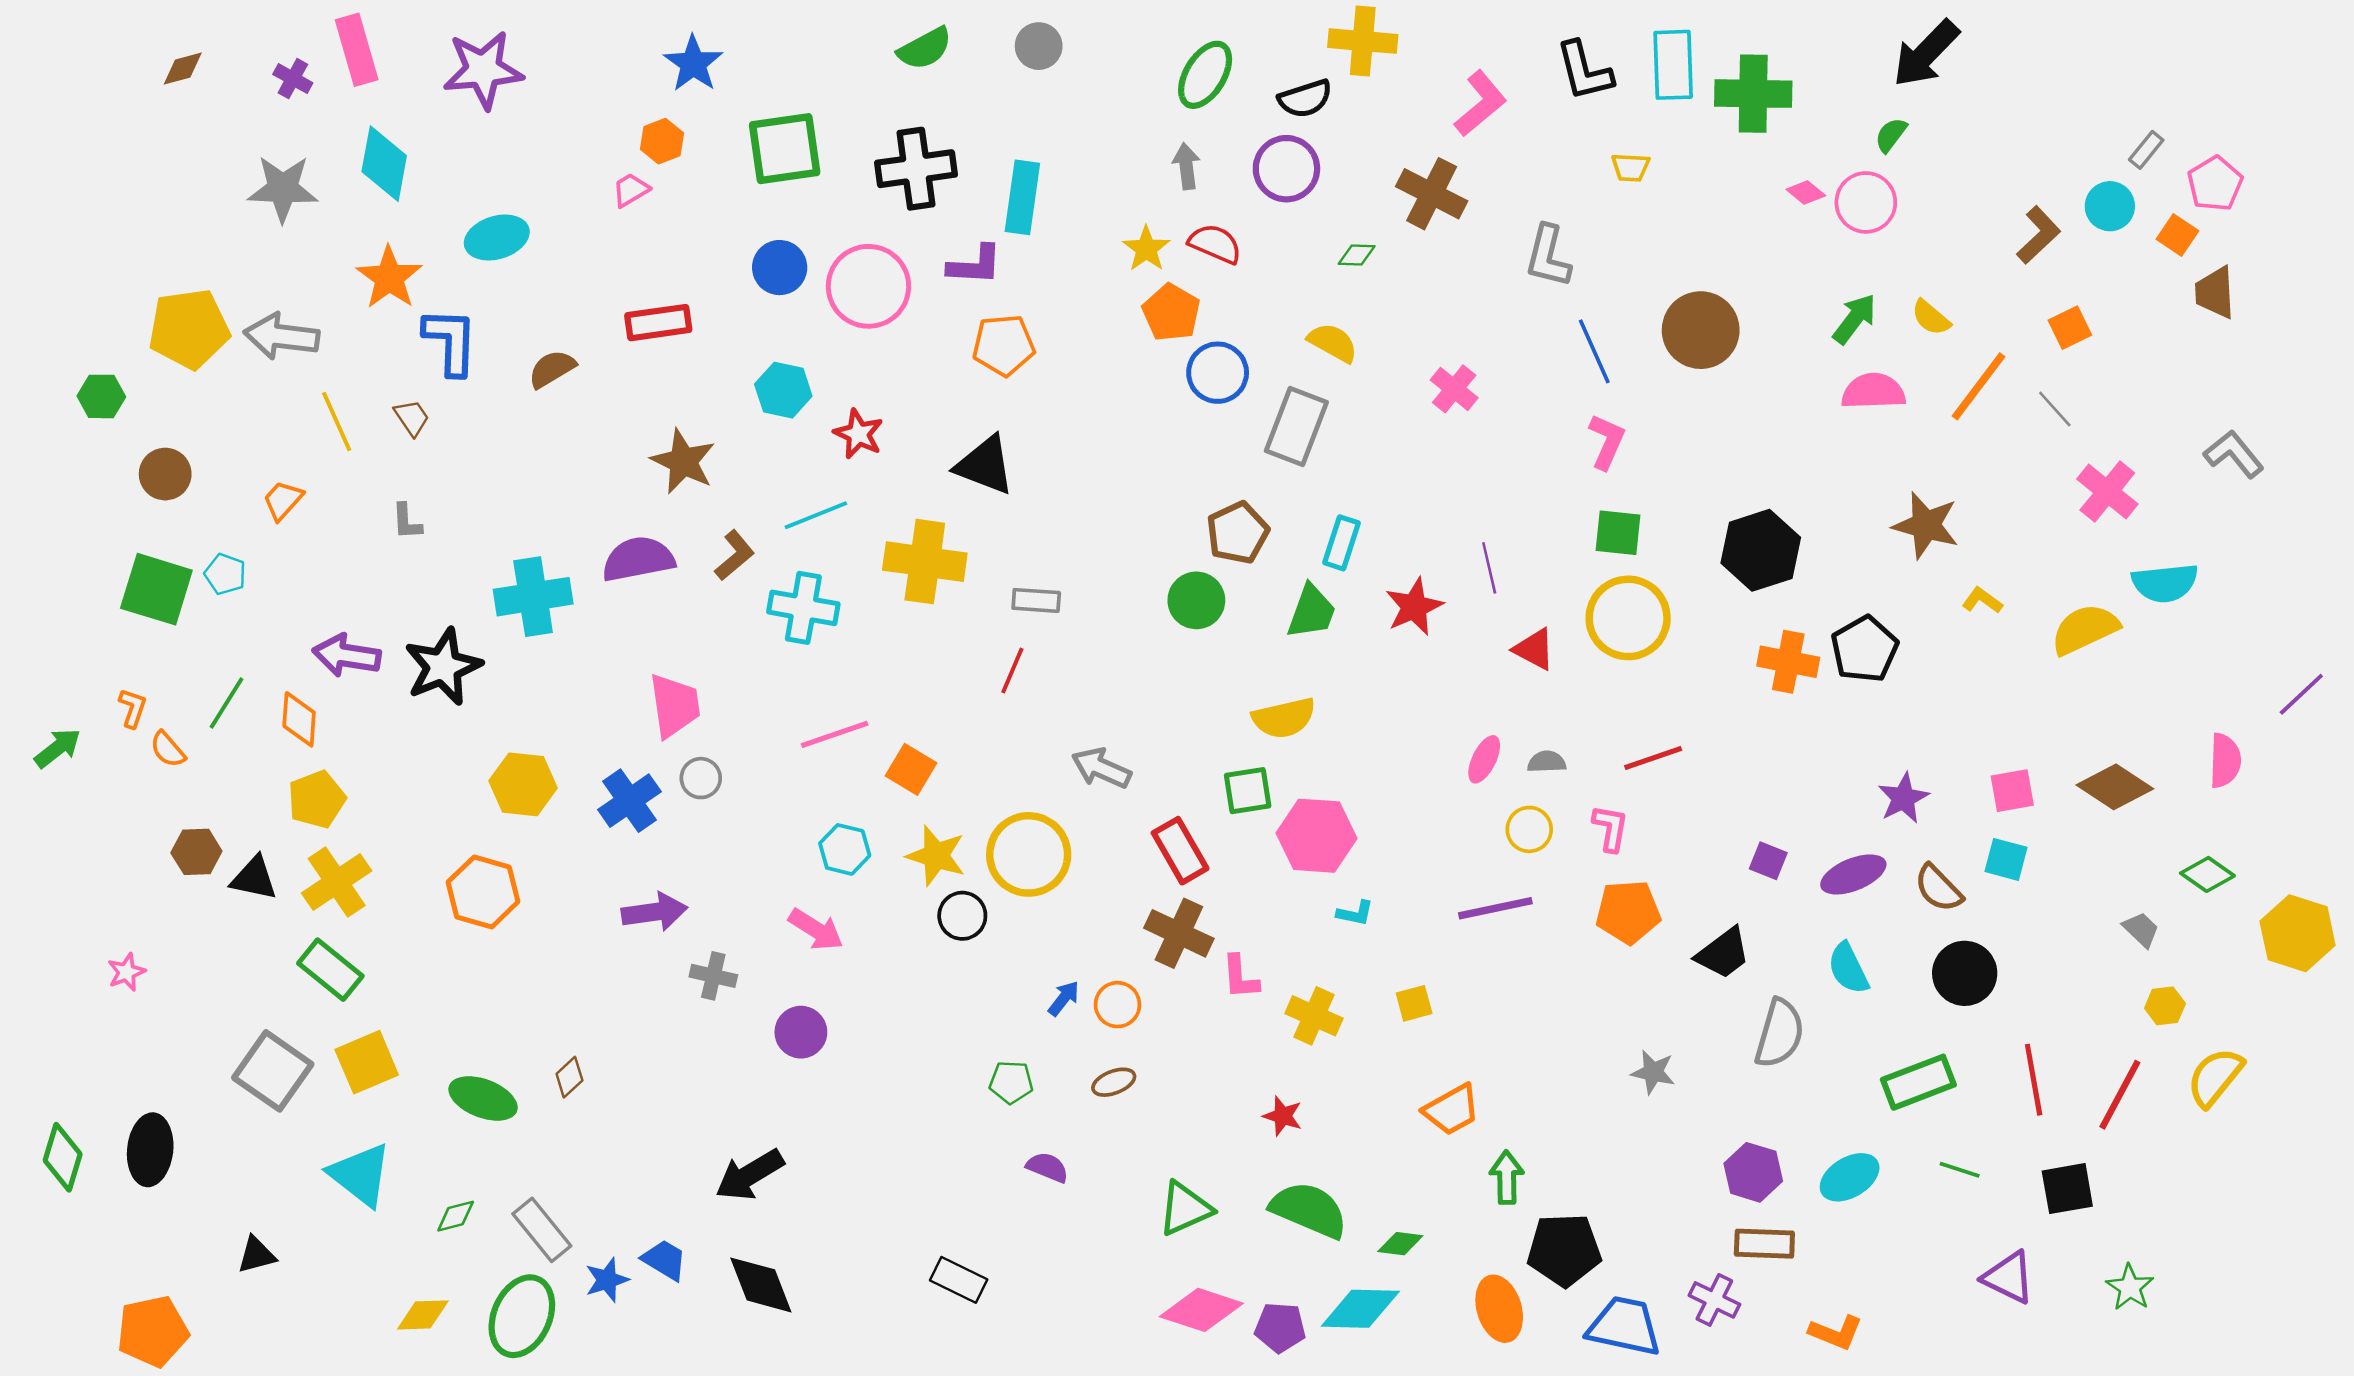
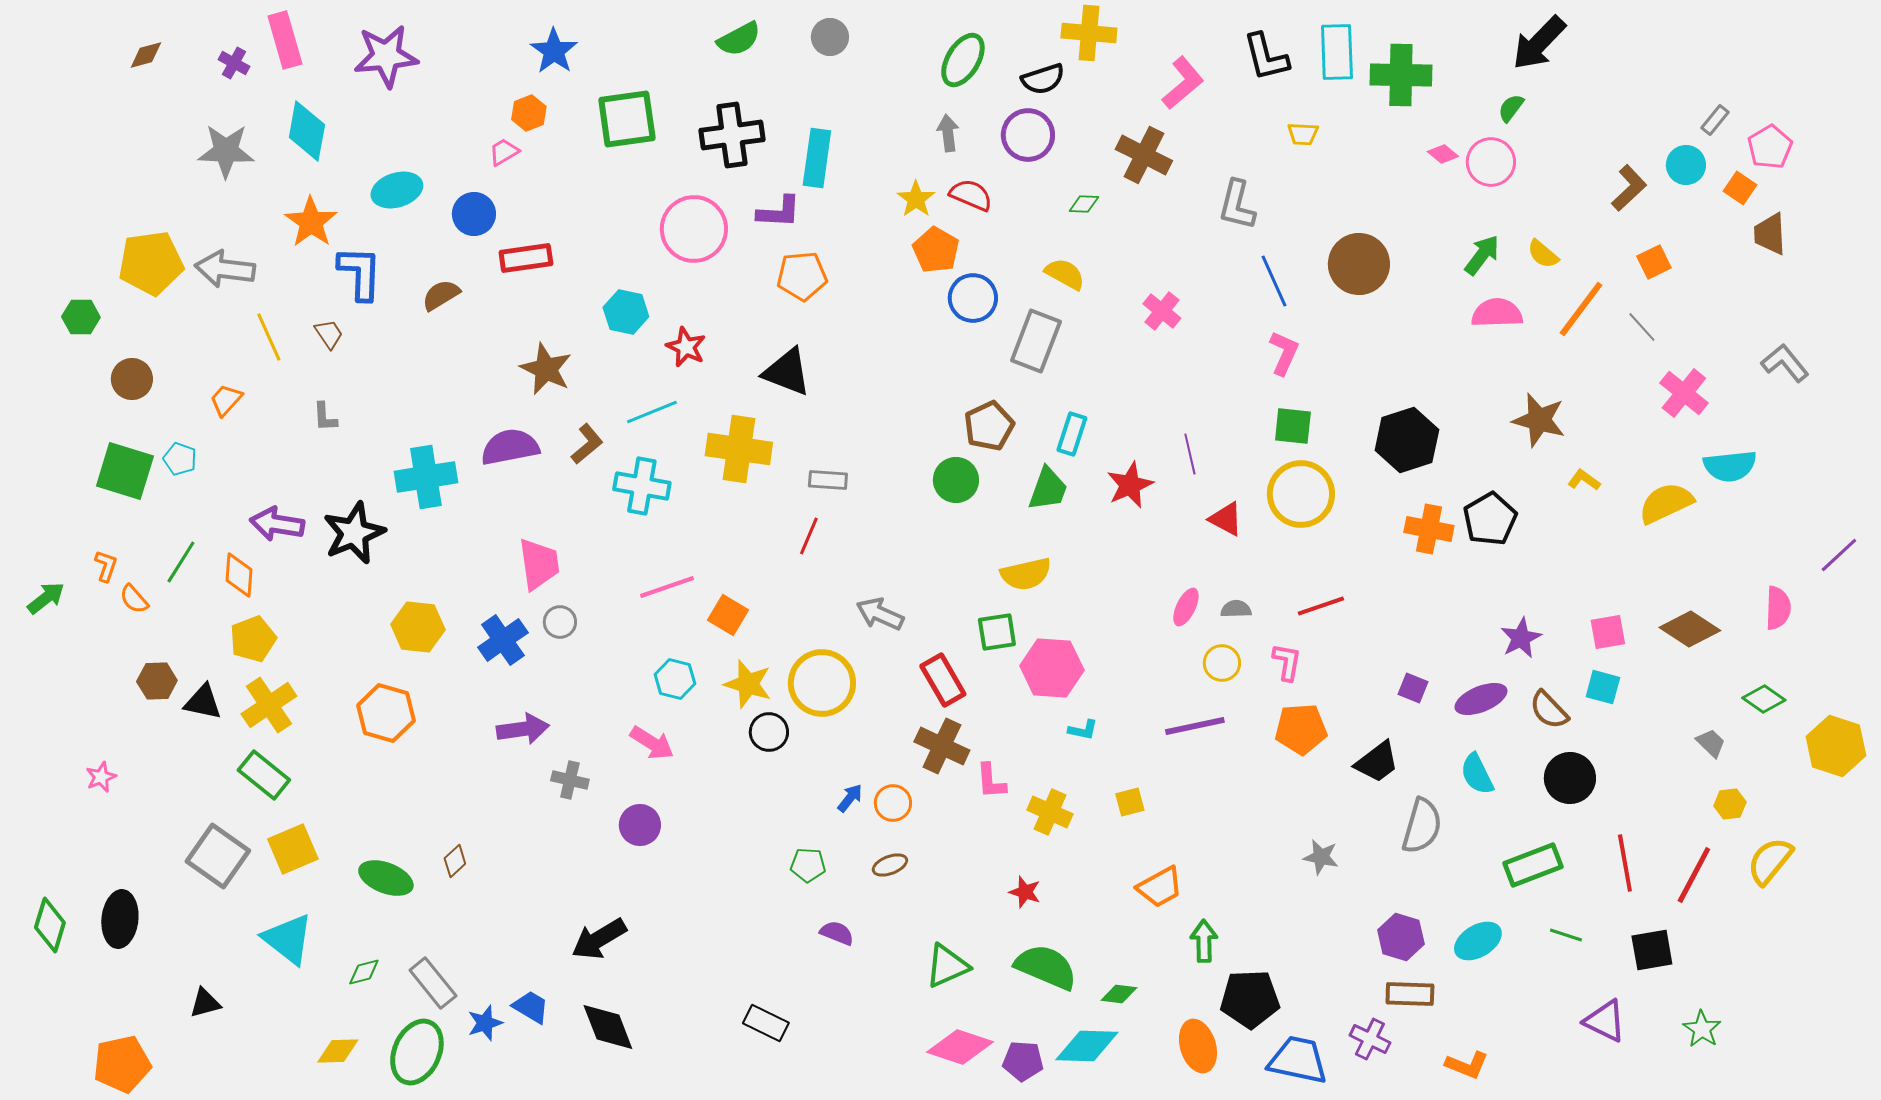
blue circle: (780, 268) -> (474, 214), moved

